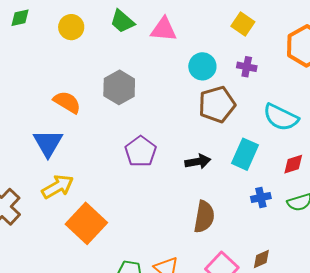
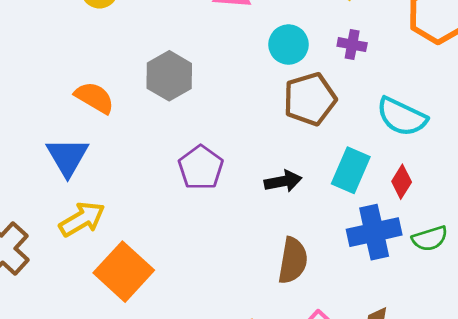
red diamond: (293, 164) -> (402, 182), moved, turned -40
blue cross: (261, 197) -> (374, 232), size x1.8

